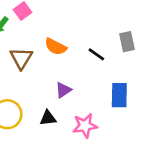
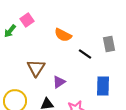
orange semicircle: (56, 47) -> (63, 35), moved
brown triangle: (21, 58) -> (36, 68), moved

